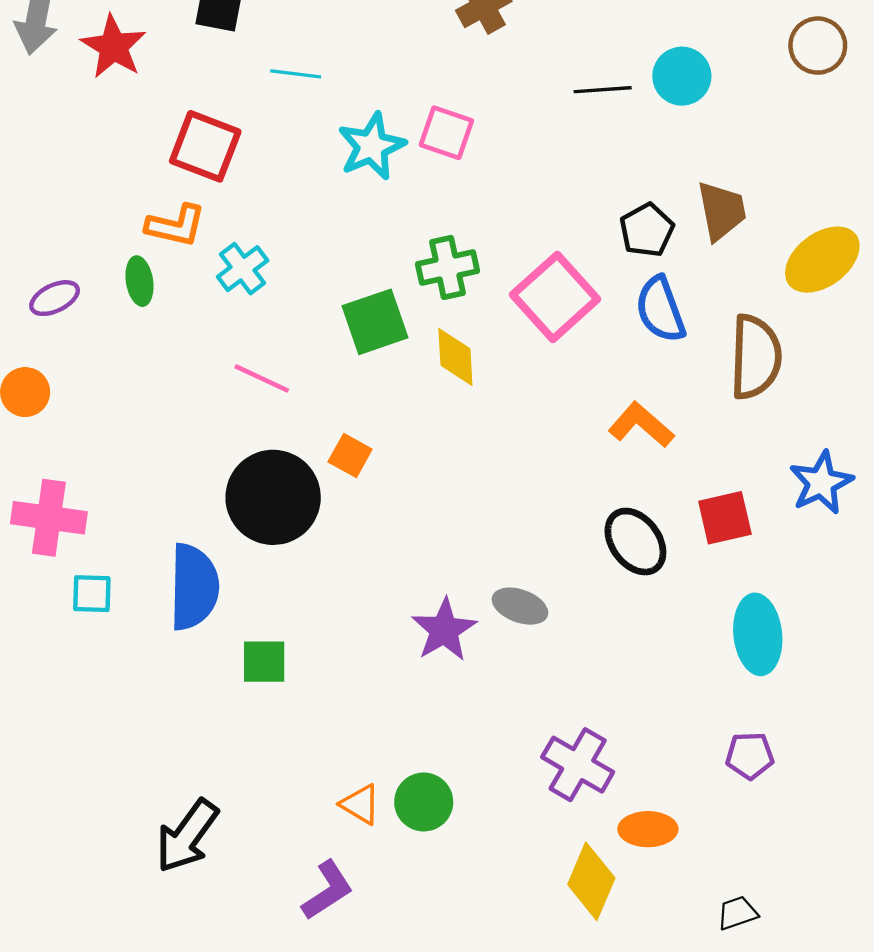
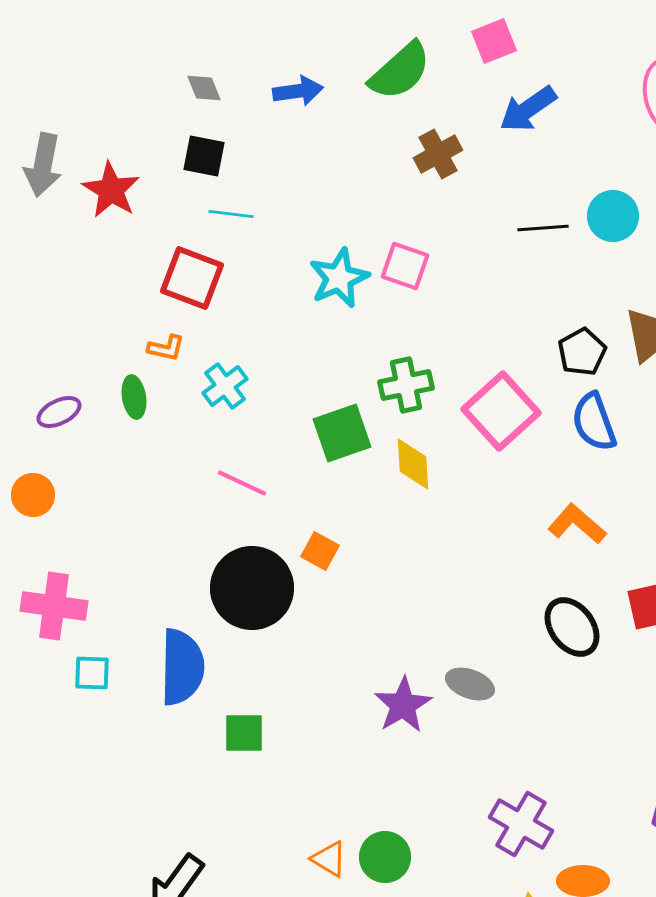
cyan line: (296, 74) -> (231, 214), moved
orange L-shape: (176, 226) -> (166, 348), size x0.7

